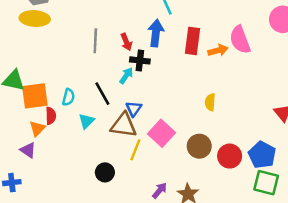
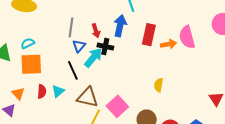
cyan arrow: (126, 76) -> (93, 58), size x1.5
orange square: (35, 96) -> (31, 64), moved
cyan semicircle: (68, 97) -> (28, 43), moved, turned -136
blue triangle: (134, 109) -> (79, 46), moved
red semicircle: (51, 116) -> (42, 91), moved
orange triangle: (37, 128) -> (18, 93), turned -32

